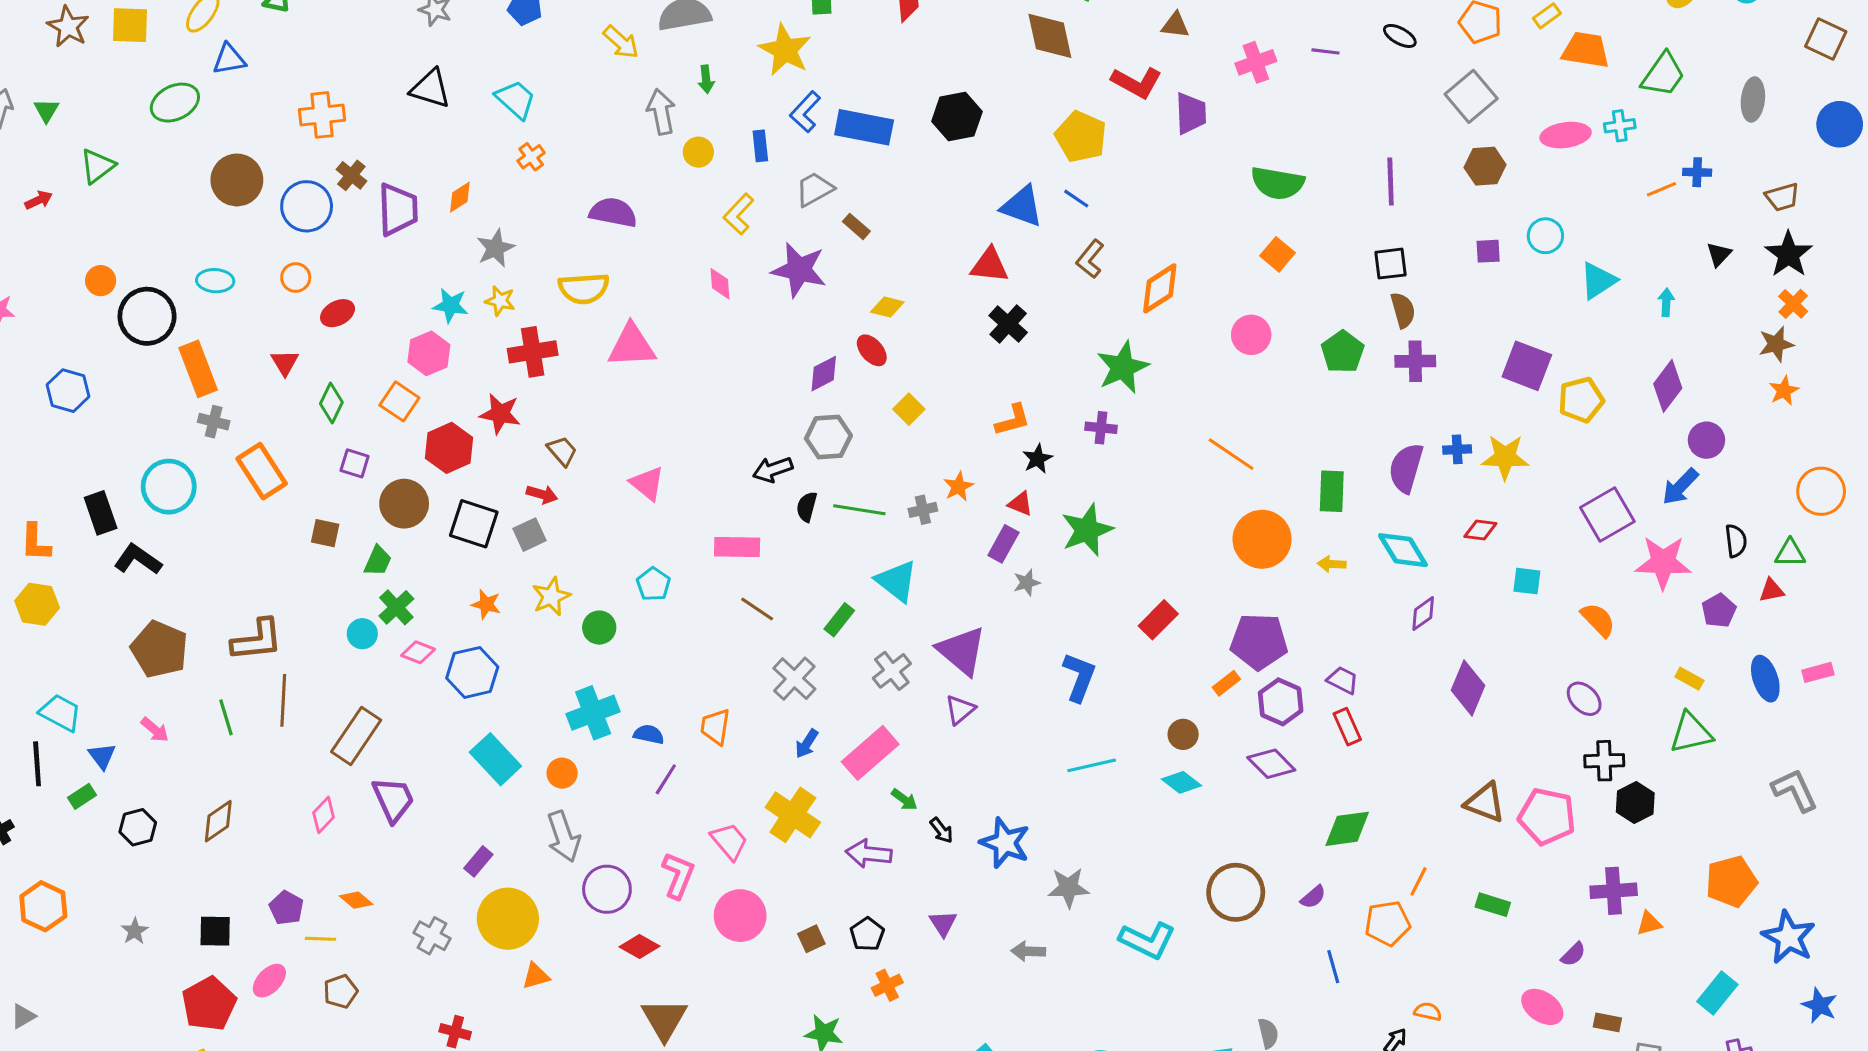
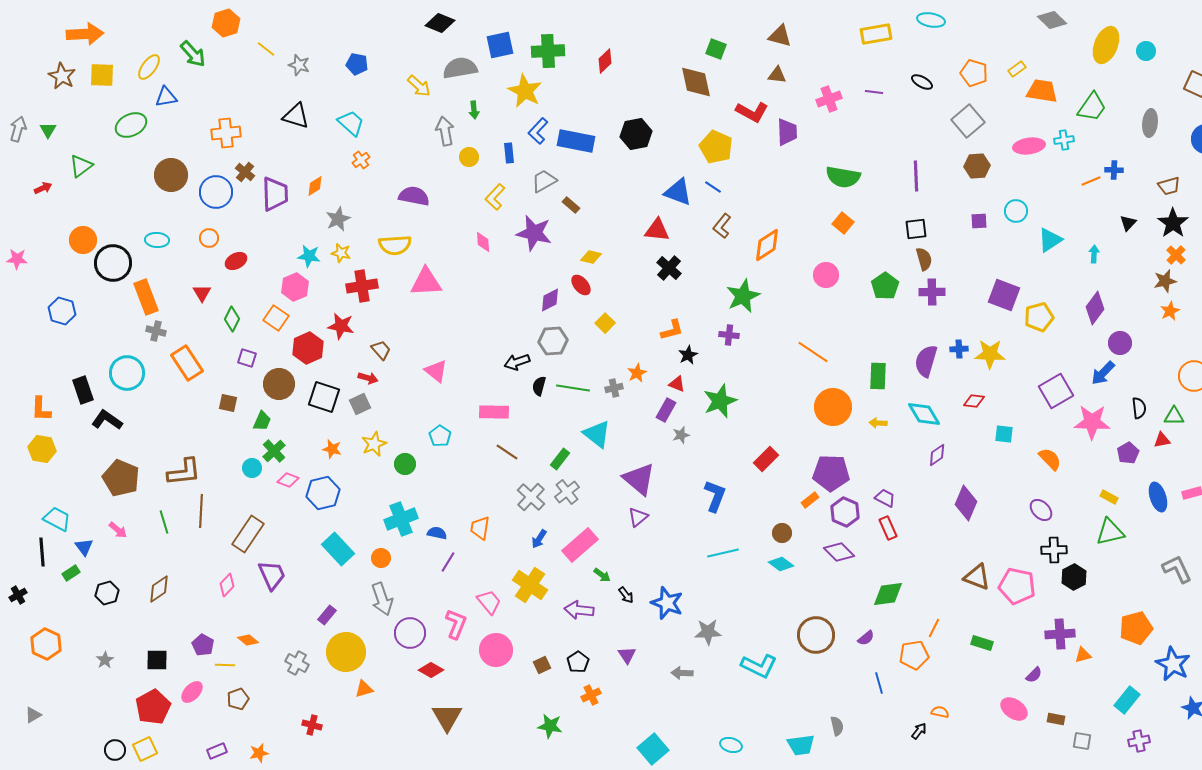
orange circle: (101, 281) -> (83, 240), size x1.4
gray cross: (892, 671) -> (567, 492), moved

